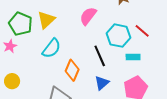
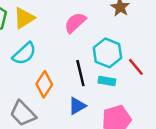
red line: (142, 31) -> (136, 67), moved
cyan rectangle: (133, 57) -> (107, 81), moved

